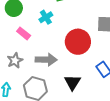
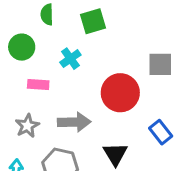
pink rectangle: (24, 33) -> (38, 84), turned -32

